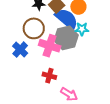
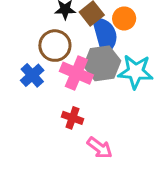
blue semicircle: (67, 19) -> (105, 35), turned 30
cyan star: (82, 29) -> (136, 72), moved, size x1.6

